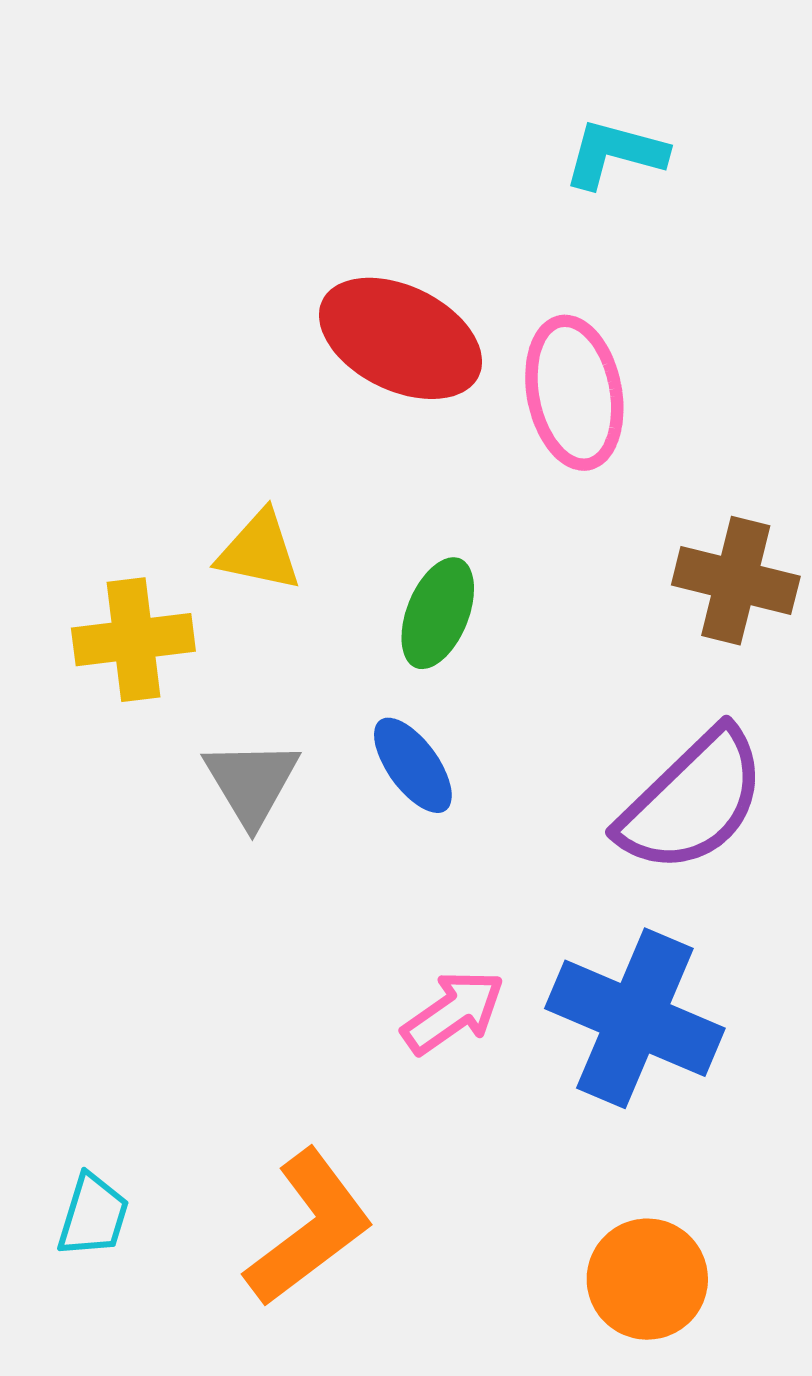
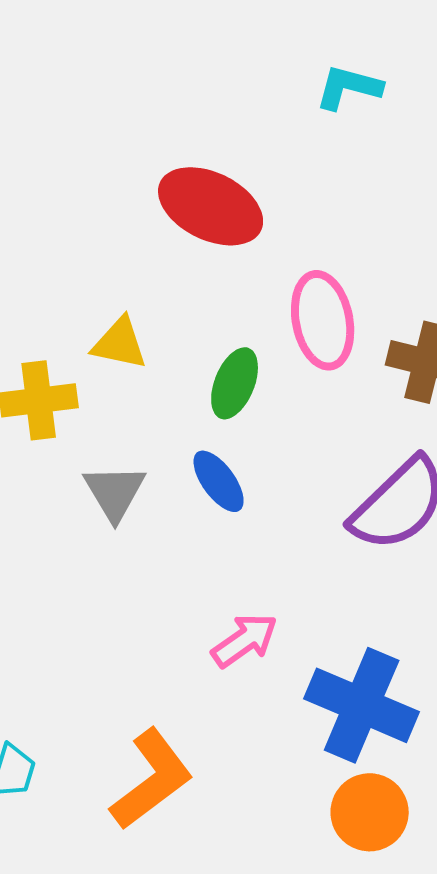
pink ellipse: (574, 393) -> (323, 320), moved
blue cross: (635, 1018) -> (362, 705), moved

